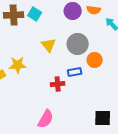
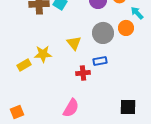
yellow triangle: (49, 45) -> (74, 43), moved
orange circle: (95, 60) -> (126, 28), moved

